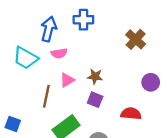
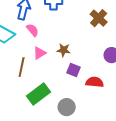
pink semicircle: (59, 53) -> (33, 30), turned -120
purple square: (95, 100) -> (74, 70), moved

